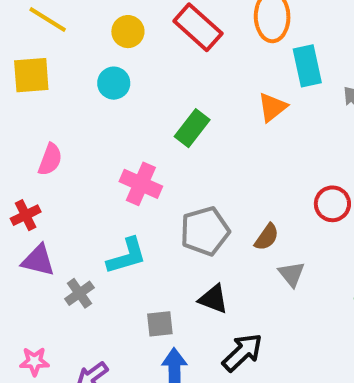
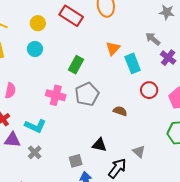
cyan rectangle: (307, 66) -> (133, 63), moved
gray pentagon: (205, 231) -> (87, 94), moved
brown semicircle: (267, 237) -> (120, 111), turned -96
cyan L-shape: (127, 256) -> (35, 126), moved, turned 50
gray triangle: (292, 274) -> (139, 152), moved

